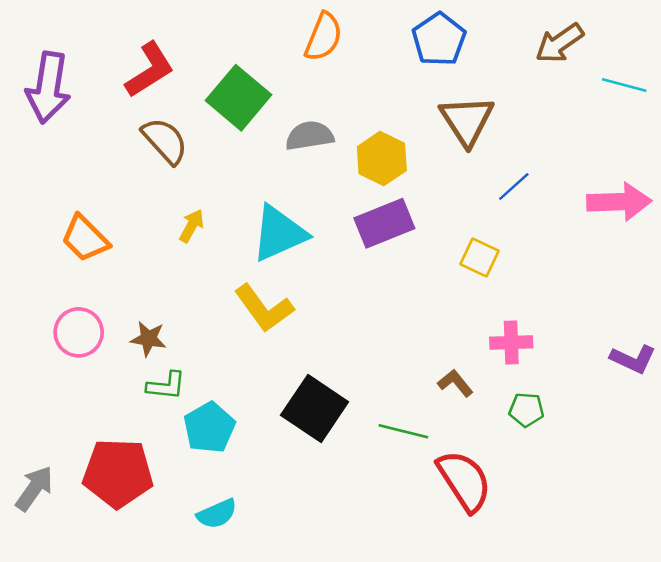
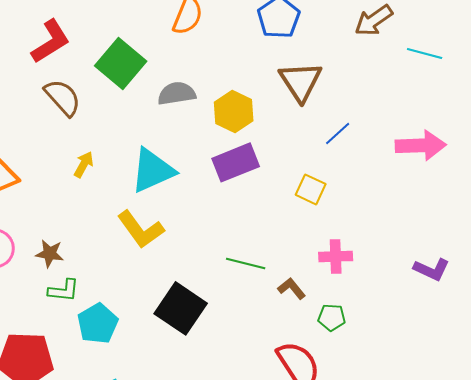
green pentagon: (526, 410) -> (332, 317), moved
green line: (403, 431) -> (246, 263), moved

